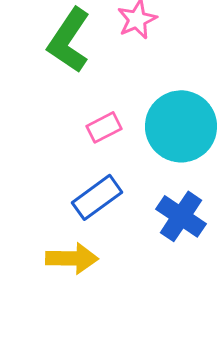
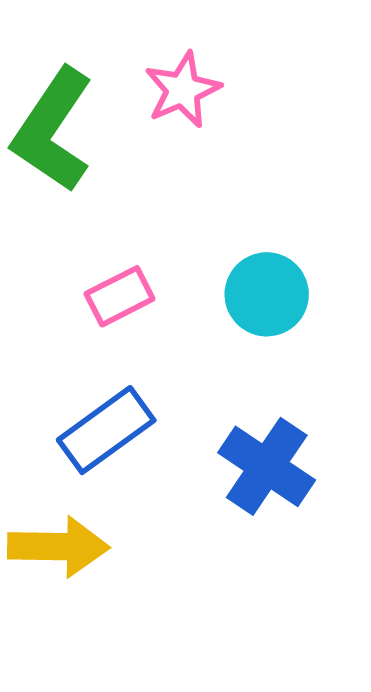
cyan circle: (181, 126) -> (267, 294), size x0.6

